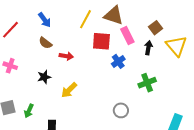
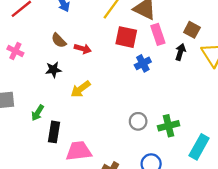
brown square: (156, 28) -> (192, 30), turned -32
brown semicircle: (45, 43) -> (59, 40), moved
green cross: (147, 83) -> (169, 126), moved
green arrow: (29, 111) -> (38, 113), moved

